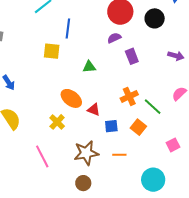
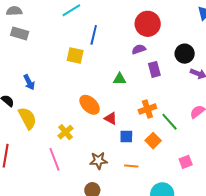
black circle: (155, 18) -> (185, 54), moved
green triangle: (89, 67) -> (120, 79), moved
yellow cross: (57, 122) -> (66, 132), moved
brown star: (86, 153) -> (99, 161), size x0.7

